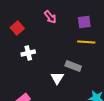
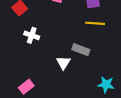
white cross: (28, 53) -> (32, 35), turned 32

